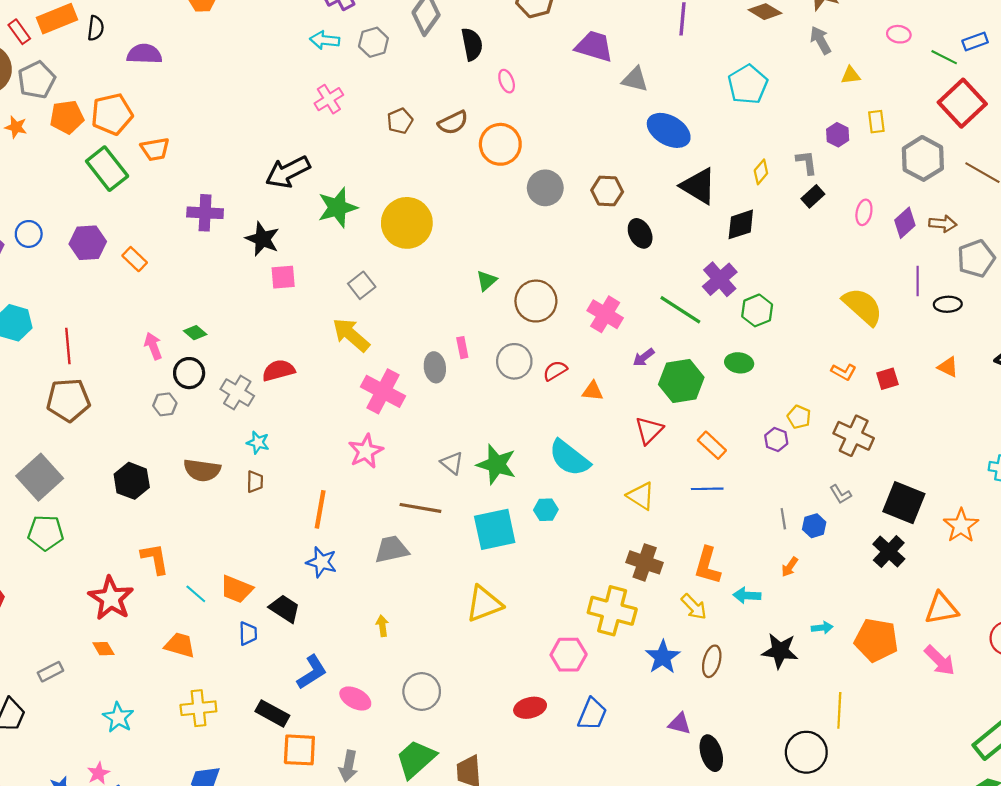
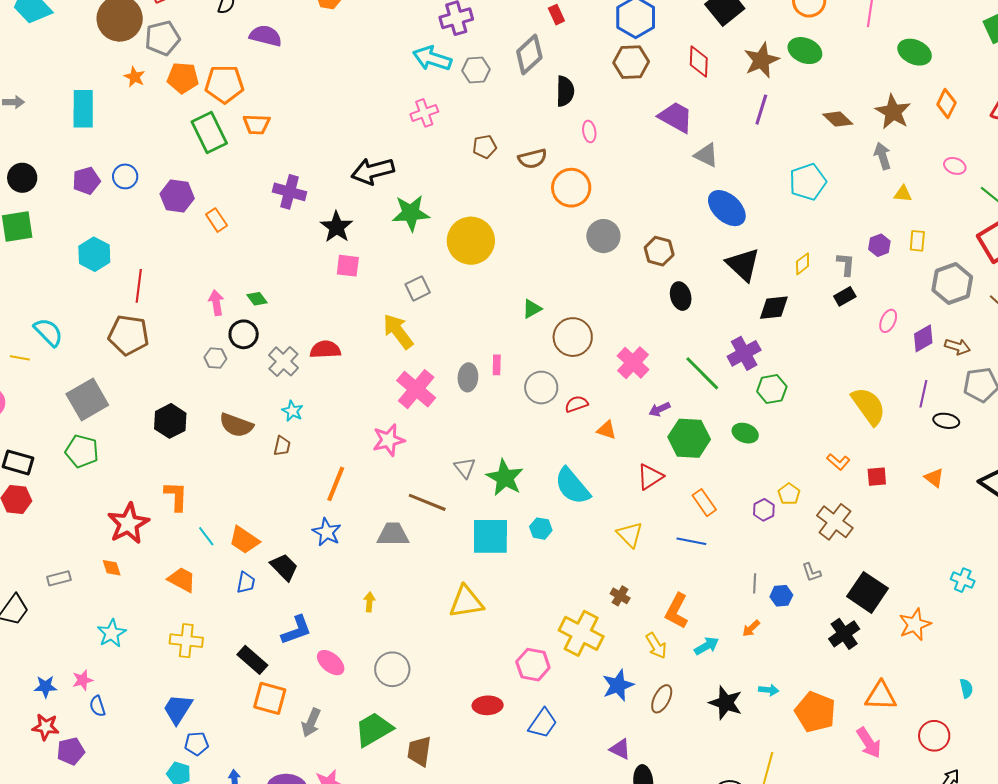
cyan arrow: (325, 40) -> (432, 59), size x1.4
brown cross: (645, 562) -> (620, 596), size x0.6
cyan arrow: (747, 595) -> (707, 646), turned 135

